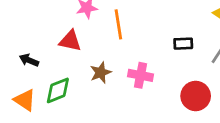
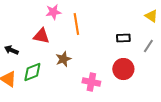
pink cross: (141, 75) -> (91, 82), moved
red circle: (196, 96) -> (123, 69), moved

